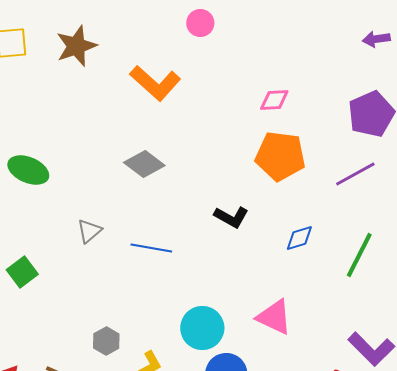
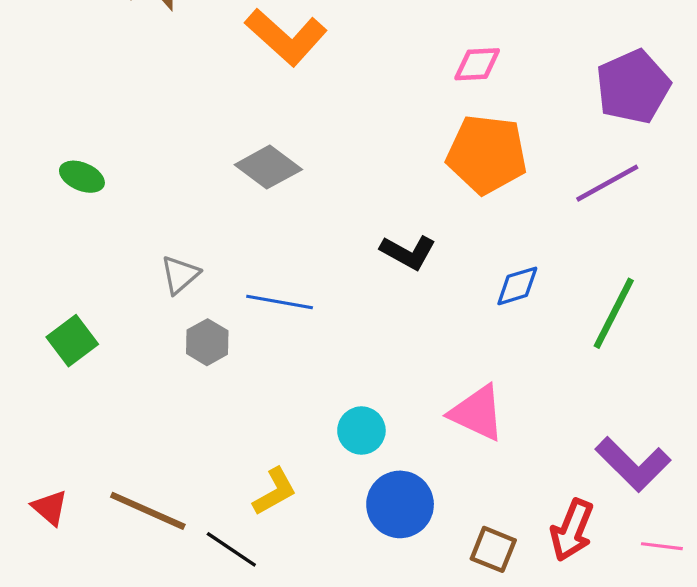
green ellipse: (28, 170) -> (82, 177), size x0.7
cyan circle: (202, 328) -> (361, 431), size x0.7
gray hexagon: (106, 341) -> (207, 342), moved

